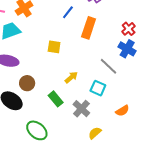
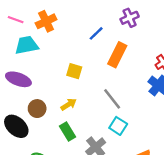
gray line: (109, 66) -> (112, 99), moved
yellow arrow: (71, 77) -> (69, 104), moved

